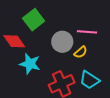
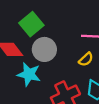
gray circle: (62, 42) -> (44, 49), moved

